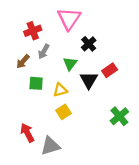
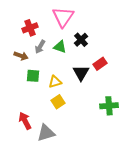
brown arrow: (23, 61) -> (21, 56), turned -112
green triangle: (70, 64) -> (60, 47), moved, turned -48
green cross: (119, 116) -> (109, 106), turned 36

